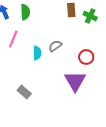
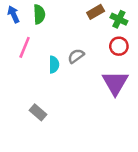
brown rectangle: (71, 10) -> (96, 12), turned 64
red circle: (86, 57) -> (119, 46), moved
purple triangle: (75, 81) -> (115, 83), moved

